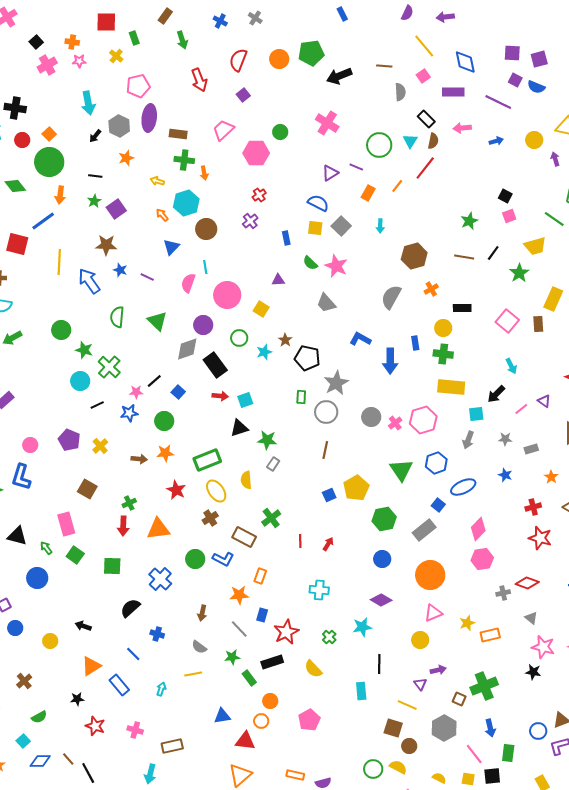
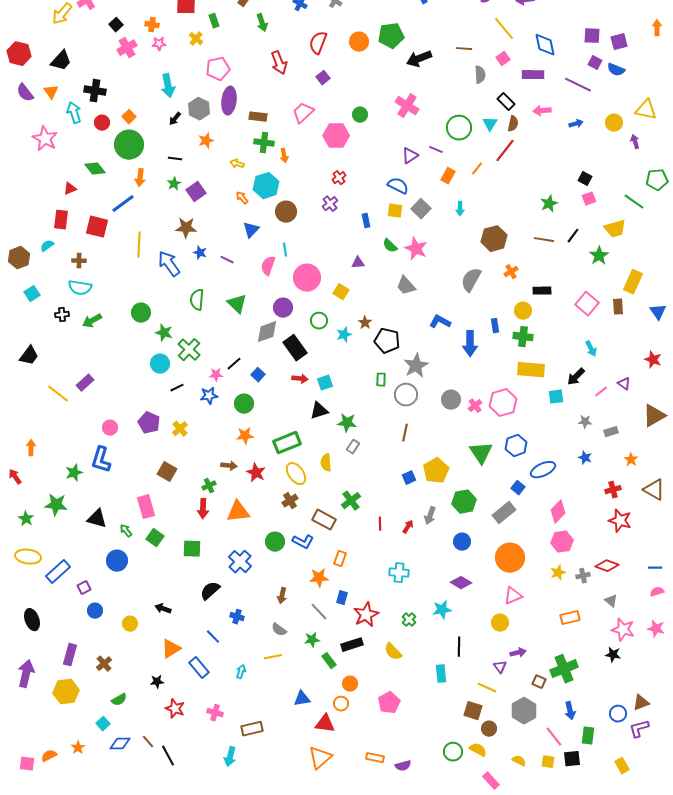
gray arrow: (468, 440) -> (430, 516), moved
brown arrow: (139, 459) -> (229, 466), moved
yellow star: (467, 623) -> (558, 573), moved

